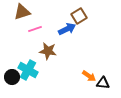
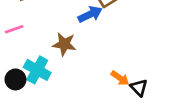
pink line: (35, 29) -> (14, 29), moved
black triangle: (103, 83) -> (139, 88), turned 40

